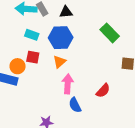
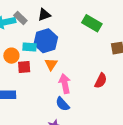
cyan rectangle: (32, 35) -> (29, 47), moved
orange circle: (18, 66) -> (11, 56), moved
blue semicircle: (75, 105) -> (63, 104), moved

